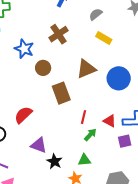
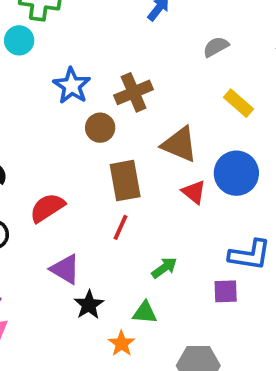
brown cross: (58, 34) -> (134, 92), moved
yellow rectangle: (104, 38) -> (238, 103), moved
brown triangle: (86, 69) -> (180, 144), turned 35
red line: (83, 117) -> (120, 227), moved
red triangle: (110, 121) -> (194, 192), moved

